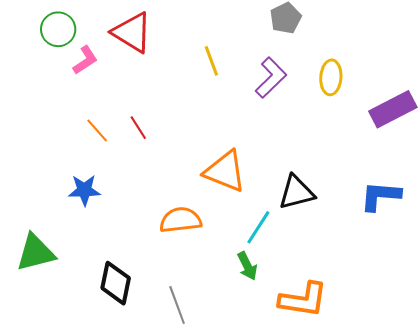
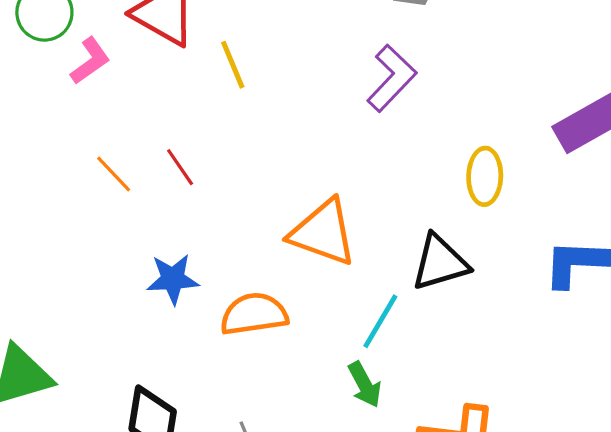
yellow line: (211, 61) -> (233, 65), moved
yellow ellipse: (331, 77) -> (485, 176), moved
blue star: (84, 190) -> (173, 279), moved

